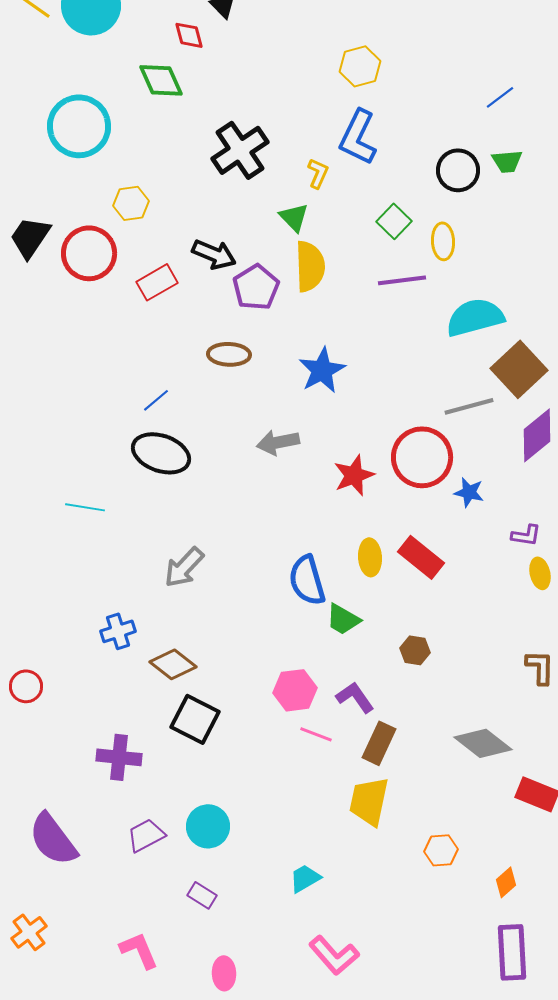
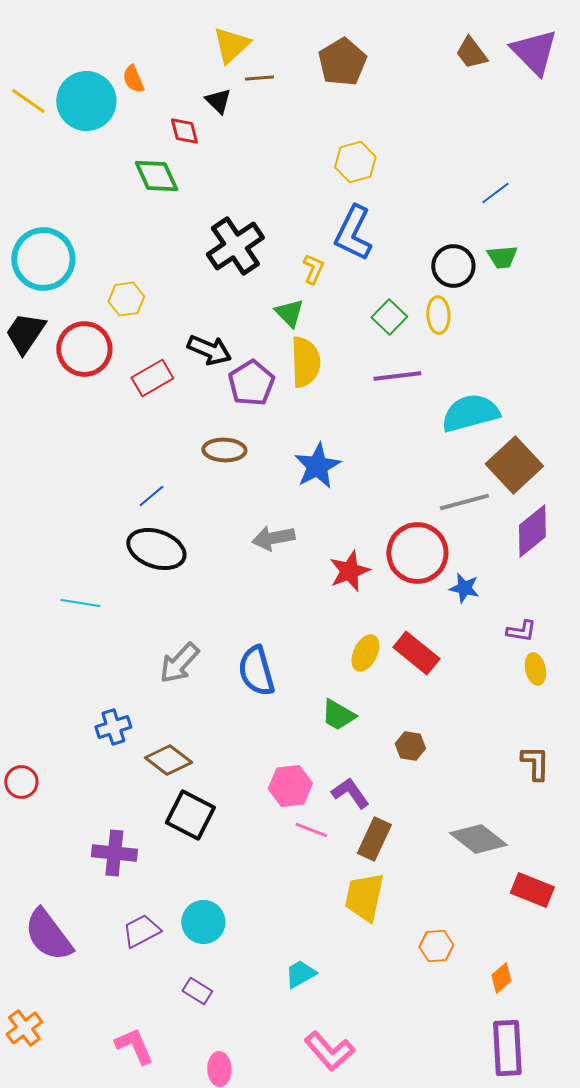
cyan circle: (79, 126) -> (43, 259), moved
yellow ellipse: (443, 241) -> (438, 315), moved
yellow ellipse: (370, 557) -> (365, 653), turned 30
blue semicircle: (307, 580) -> (256, 671), moved

